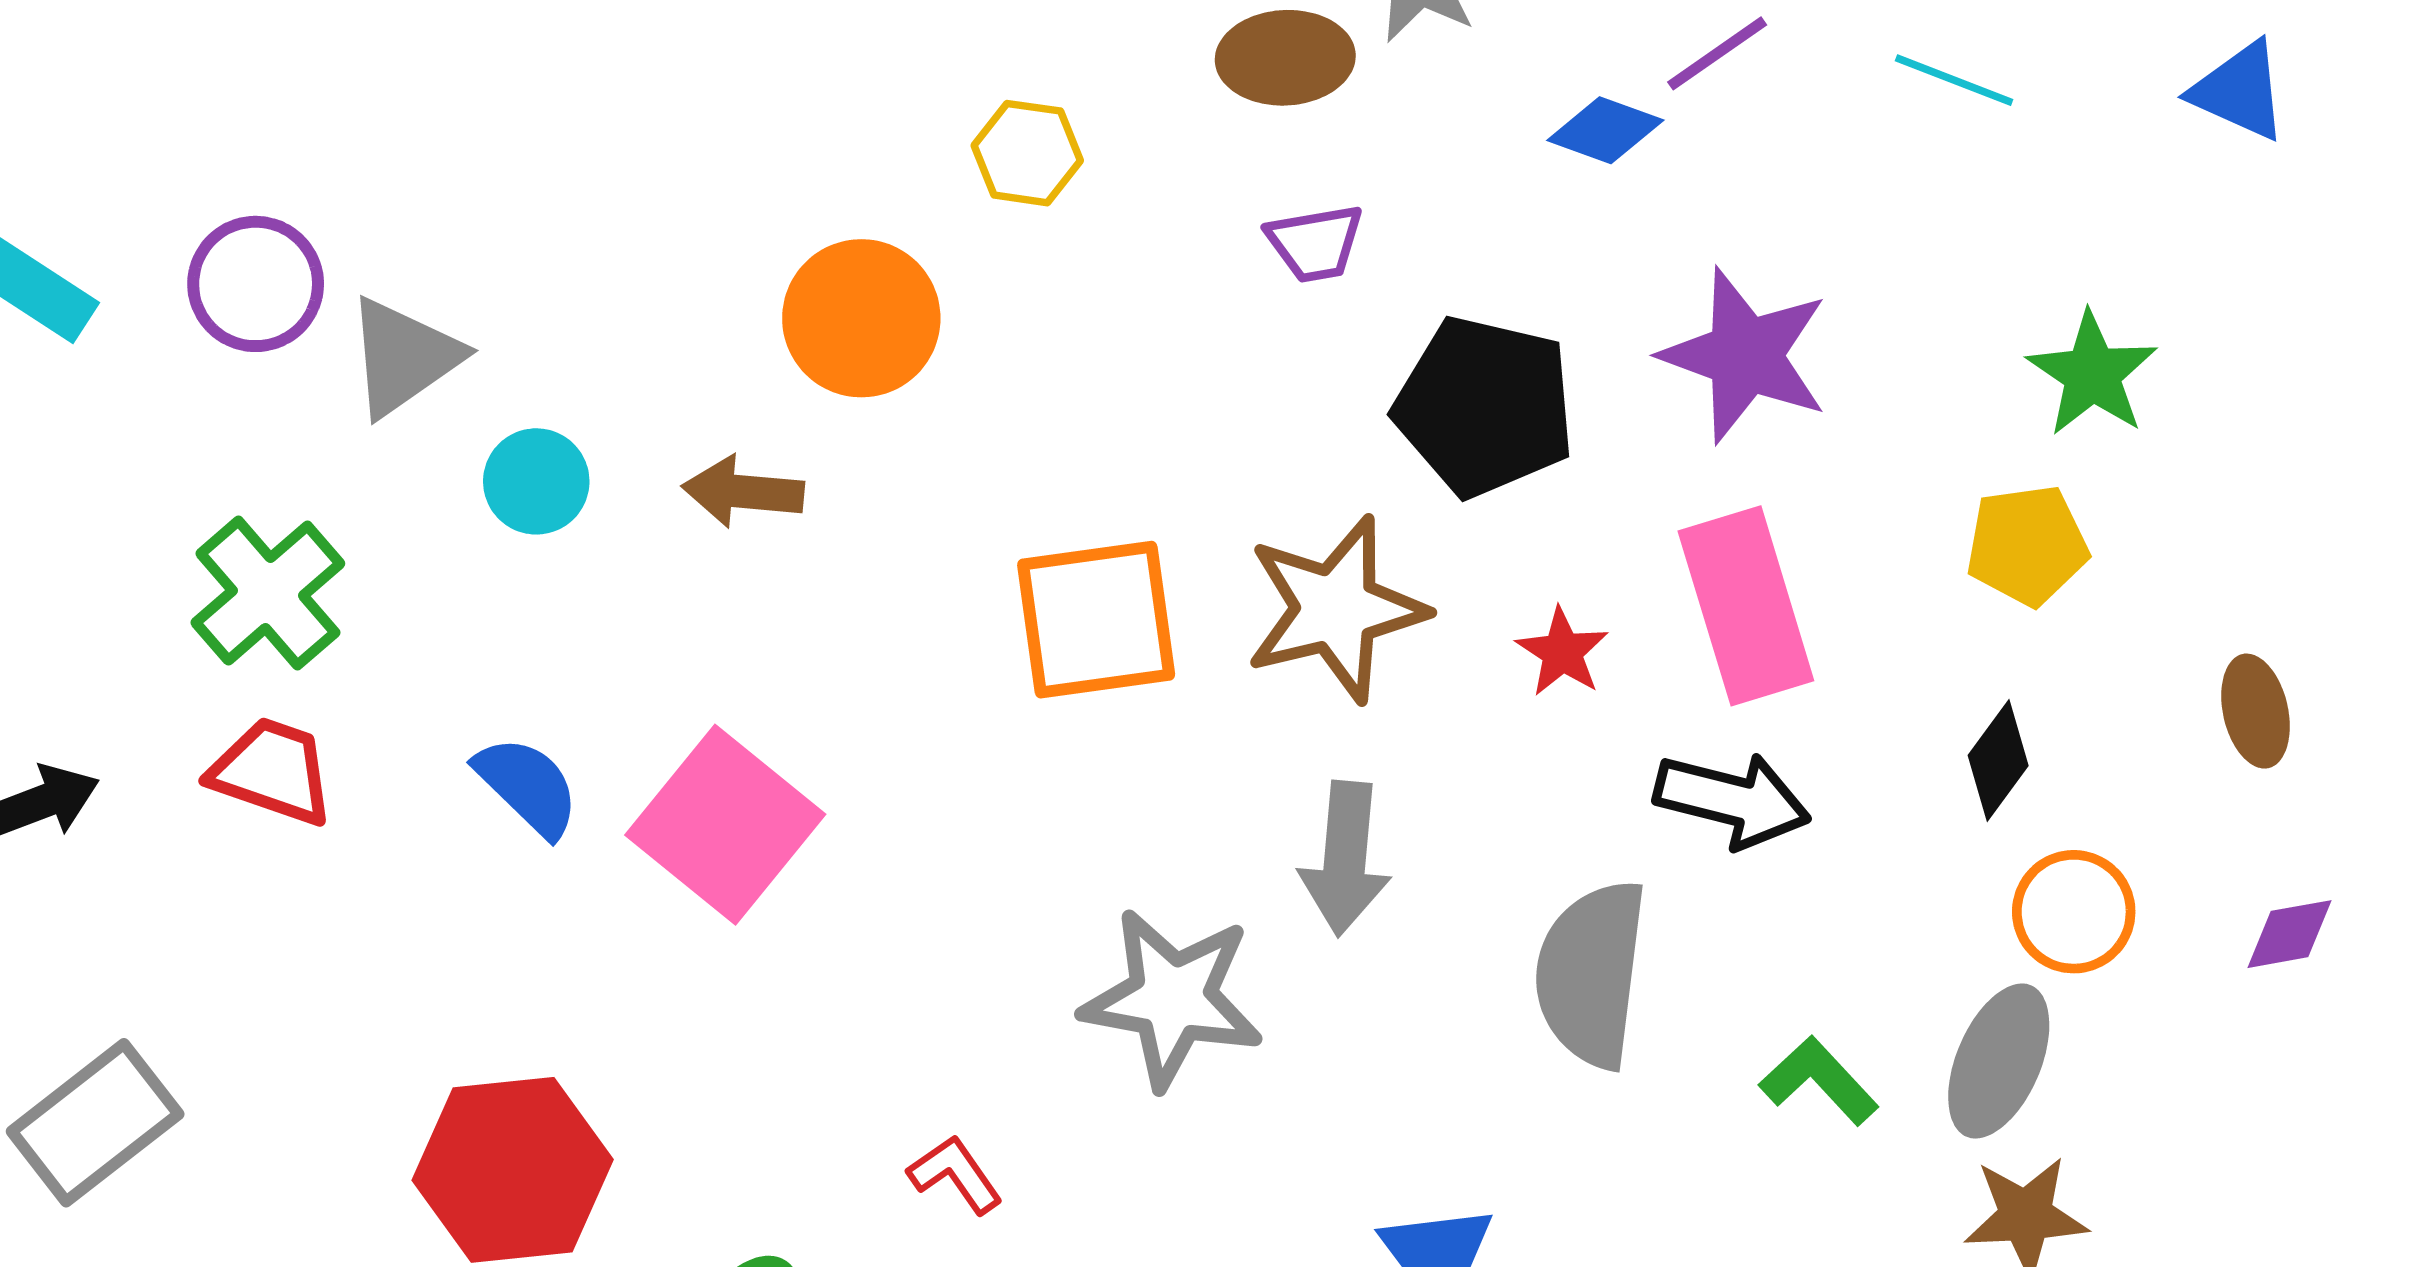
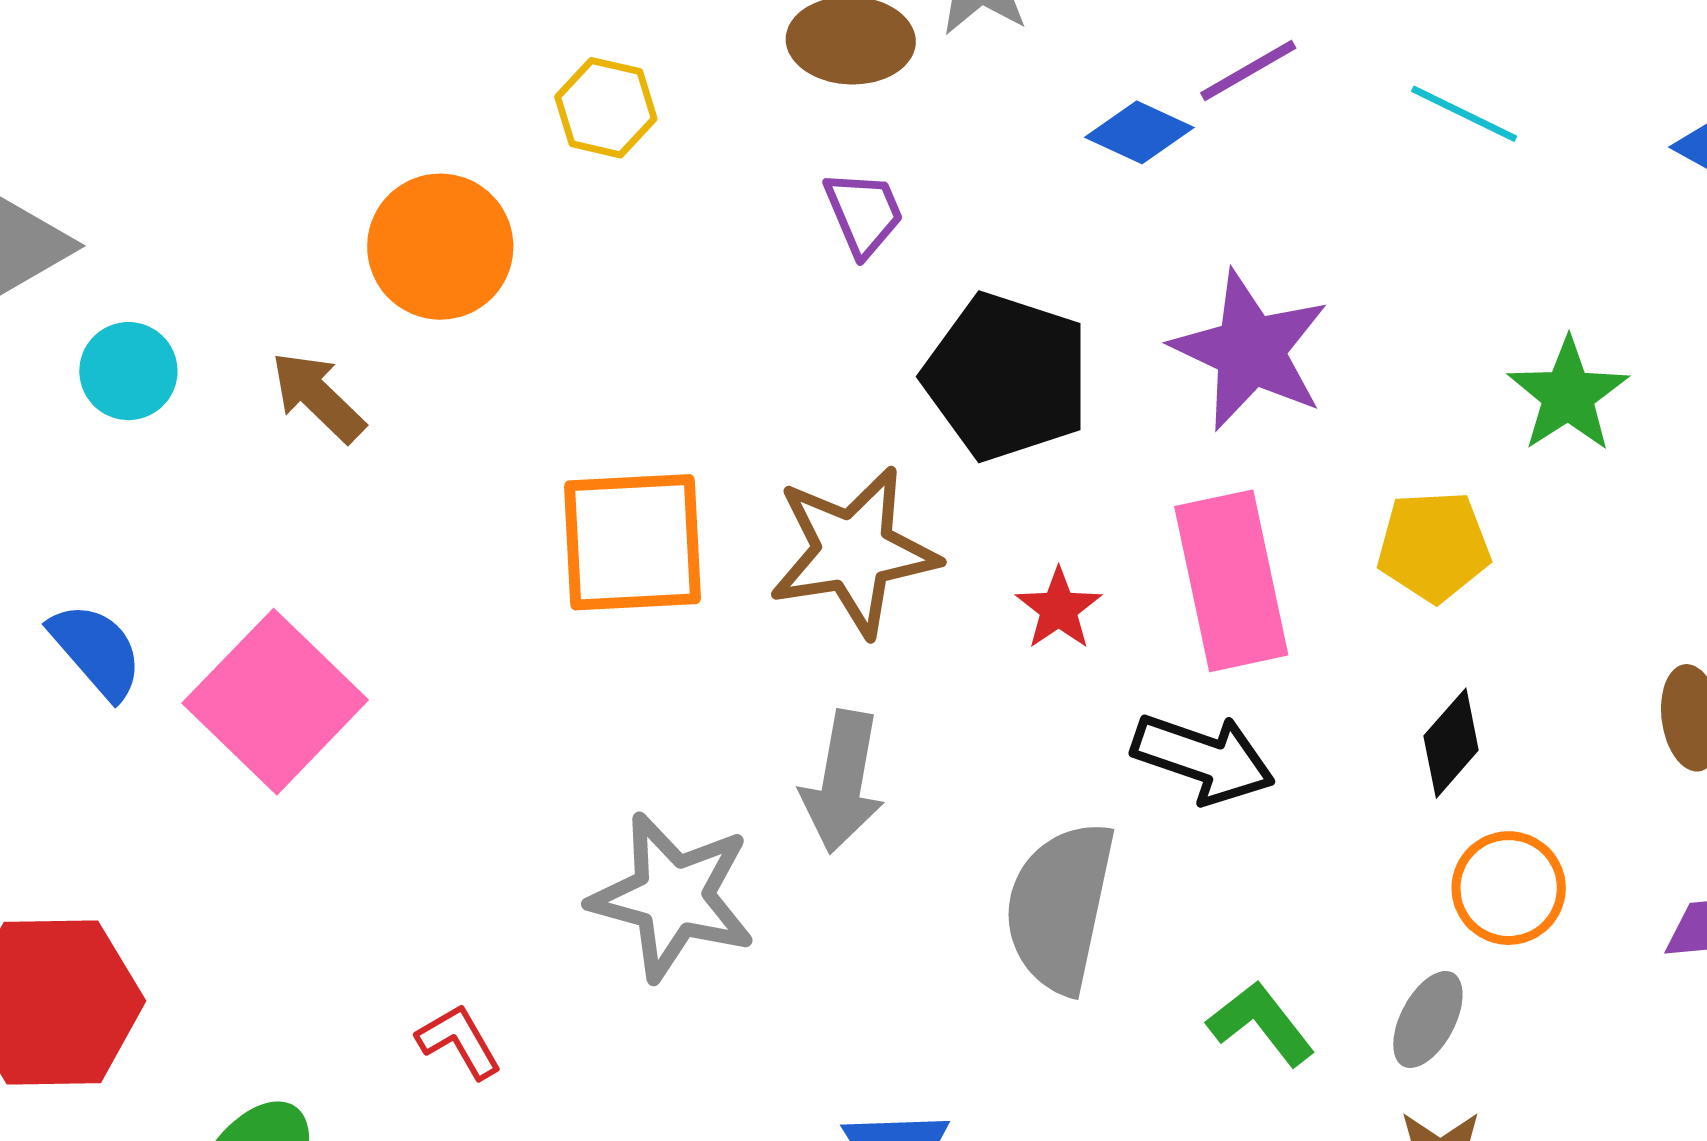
purple trapezoid: (1315, 243) -> (864, 213), turned -108
brown arrow: (743, 492) -> (318, 397), turned 34
yellow pentagon: (2027, 545) -> (1434, 546), moved
gray ellipse: (1999, 1061) -> (1428, 1019), size x0.7

